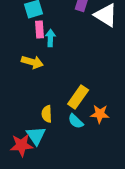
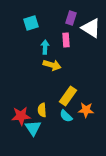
pink rectangle: (40, 30) -> (66, 40), moved
yellow arrow: (32, 62) -> (52, 65), moved
red star: (21, 145) -> (21, 116), moved

